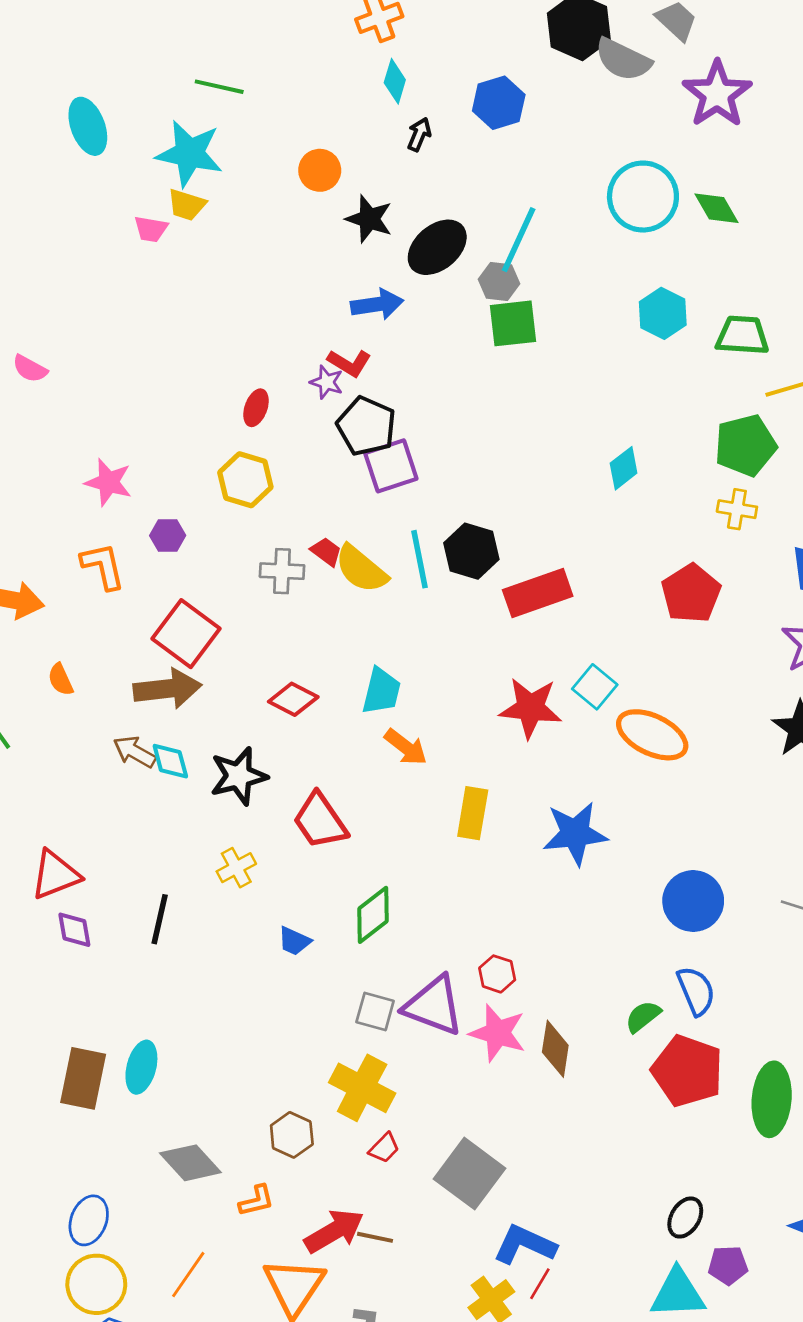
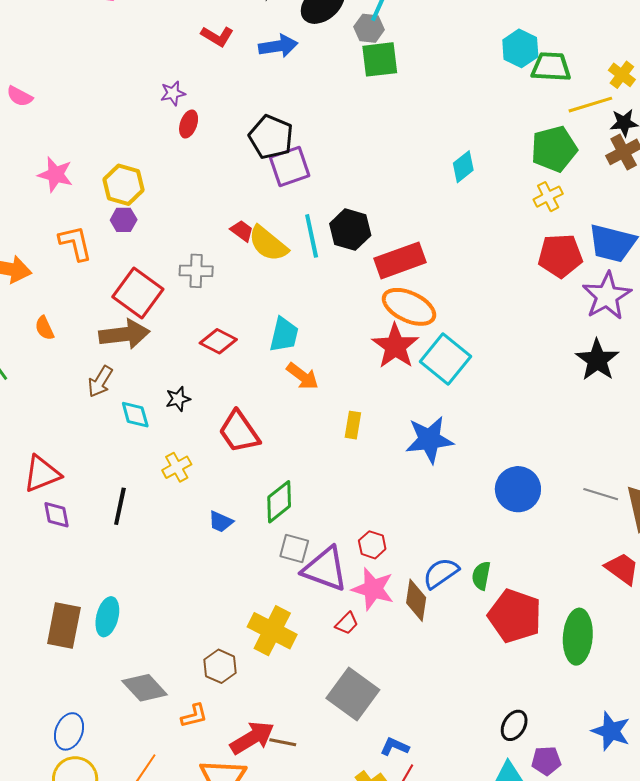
cyan hexagon: (663, 313) -> (520, 48), moved
red L-shape: (349, 363) -> (217, 36), moved
purple star: (327, 382) -> (173, 93), moved, turned -30
yellow hexagon: (245, 480) -> (124, 185), moved
pink star: (108, 482) -> (55, 175), moved
yellow cross: (737, 509) -> (548, 197), turned -36
gray cross: (282, 571) -> (196, 271), moved
red pentagon: (691, 593) -> (560, 256), moved, turned 30
cyan square: (595, 687) -> (446, 359), moved, size x1.5
red star: (530, 708) -> (395, 346), turned 30
orange ellipse: (652, 735) -> (409, 307), moved
brown arrow: (135, 752) -> (100, 381), turned -88
cyan diamond: (170, 761) -> (135, 415), moved
black star: (239, 776) -> (178, 399), size x0.6
yellow rectangle: (473, 813) -> (353, 425), size x0.7
blue semicircle: (696, 991) -> (441, 573), moved, turned -102
gray square: (375, 1012) -> (294, 549), moved
green semicircle: (643, 1016) -> (481, 576), turned -40
red trapezoid: (384, 1148) -> (347, 623), moved
blue L-shape: (525, 1245) -> (395, 747), size x0.6

